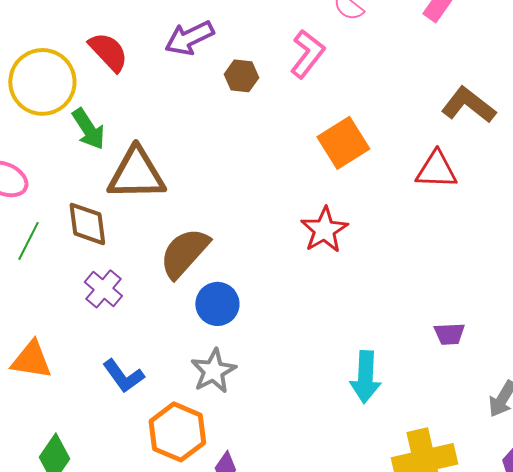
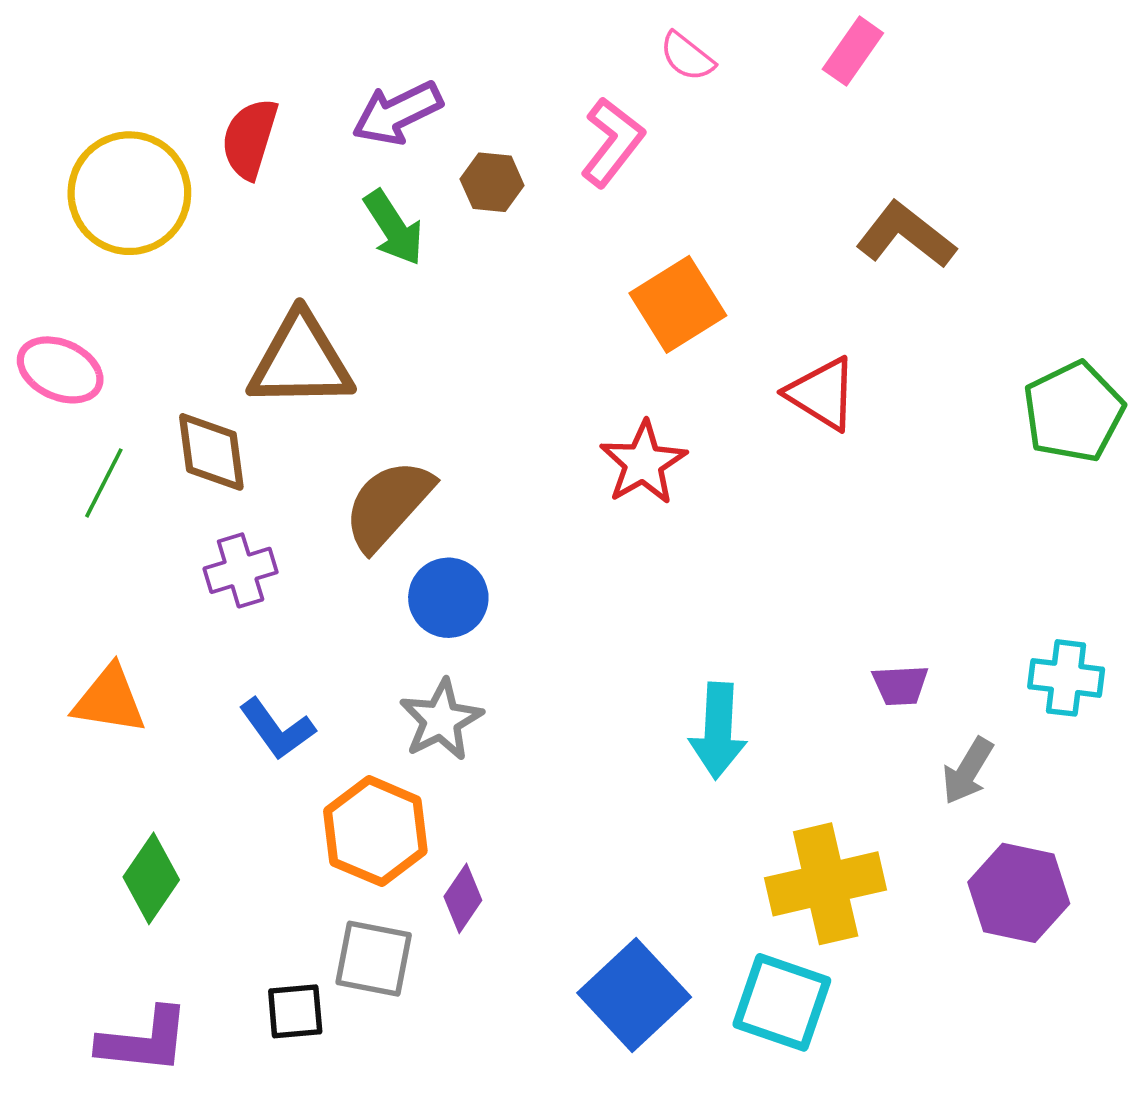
red semicircle: (108, 52) -> (250, 138), turned -120
green arrow: (88, 129) -> (394, 228), moved
red triangle: (436, 170) -> (822, 394), moved, turned 30
purple cross: (103, 289) -> (241, 570), turned 33
purple trapezoid: (449, 334) -> (900, 685), moved

